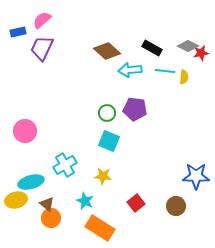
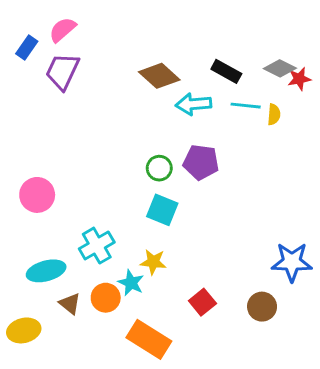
blue rectangle: (18, 32) -> (27, 47), turned -42
yellow ellipse: (16, 200) -> (24, 330), moved
cyan star: (85, 201) -> (131, 283), moved
orange circle: (51, 218) -> (106, 298), moved

